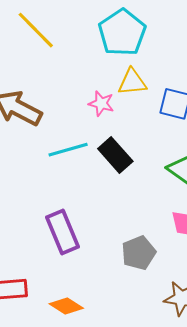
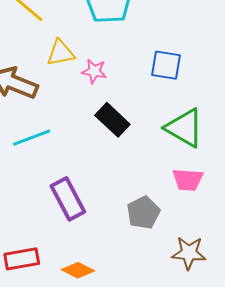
yellow triangle: (132, 82) -> (61, 53), moved
cyan line: (68, 150) -> (32, 138), moved

